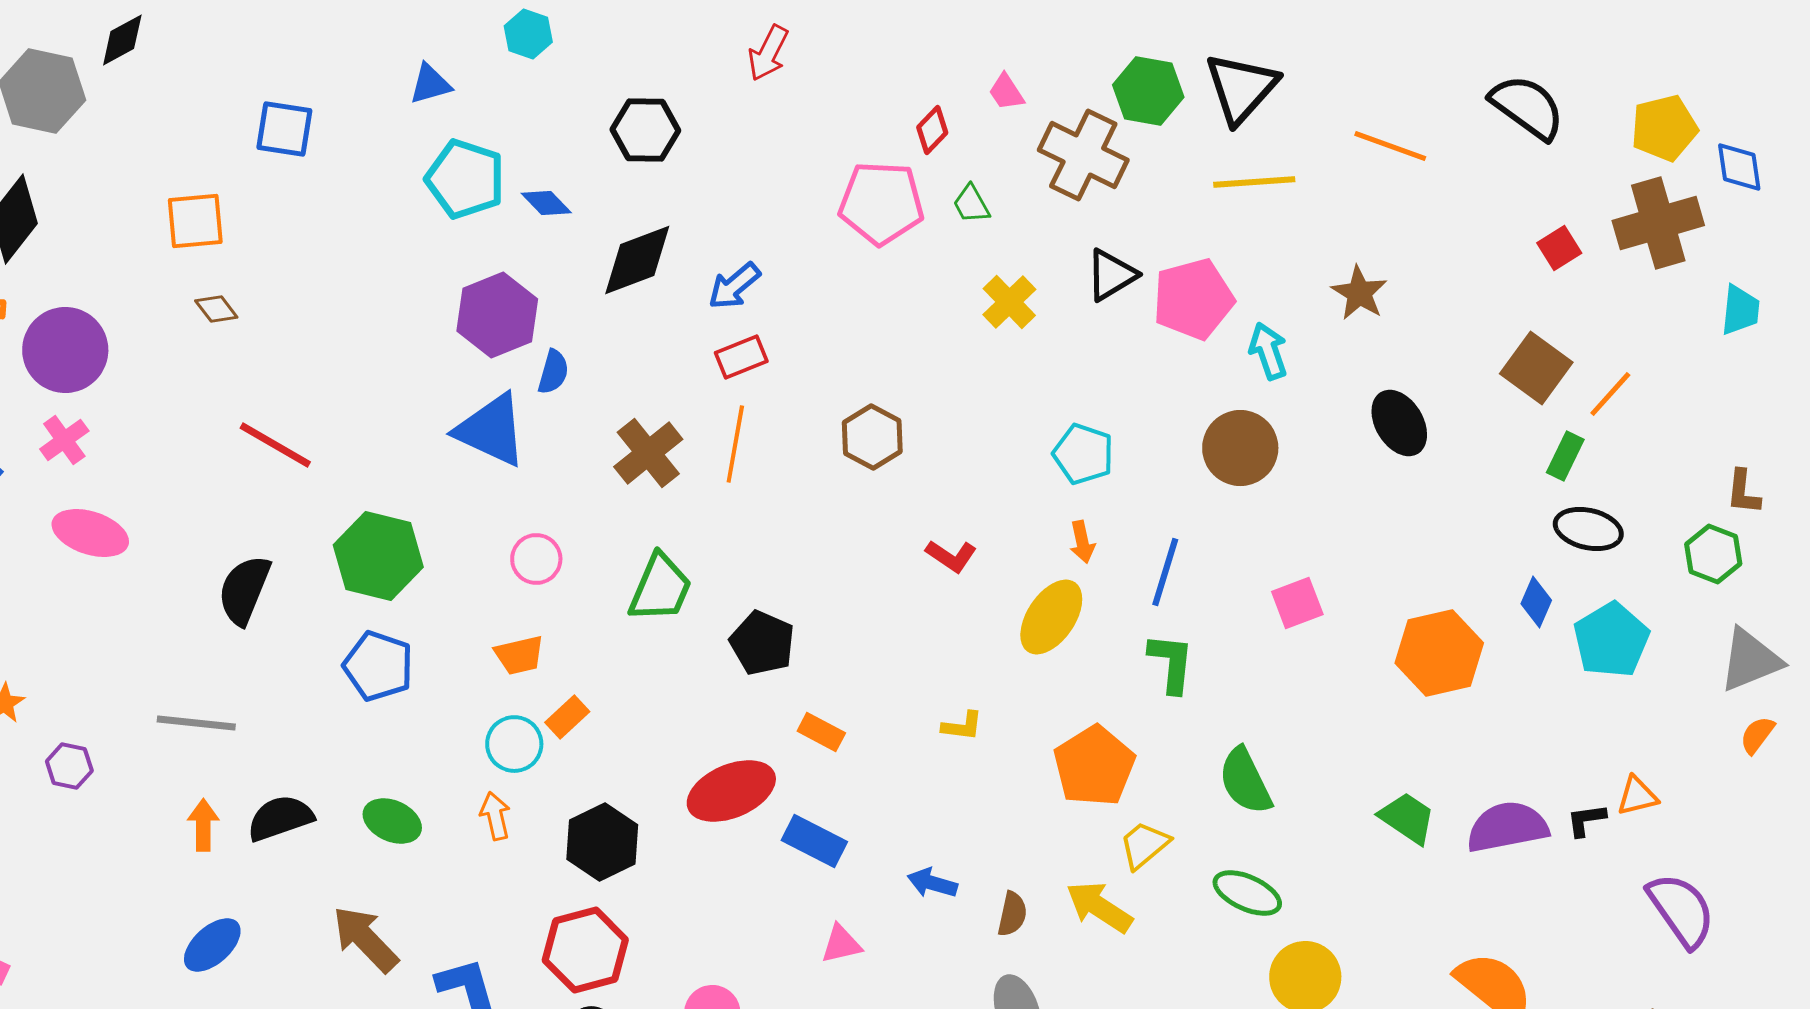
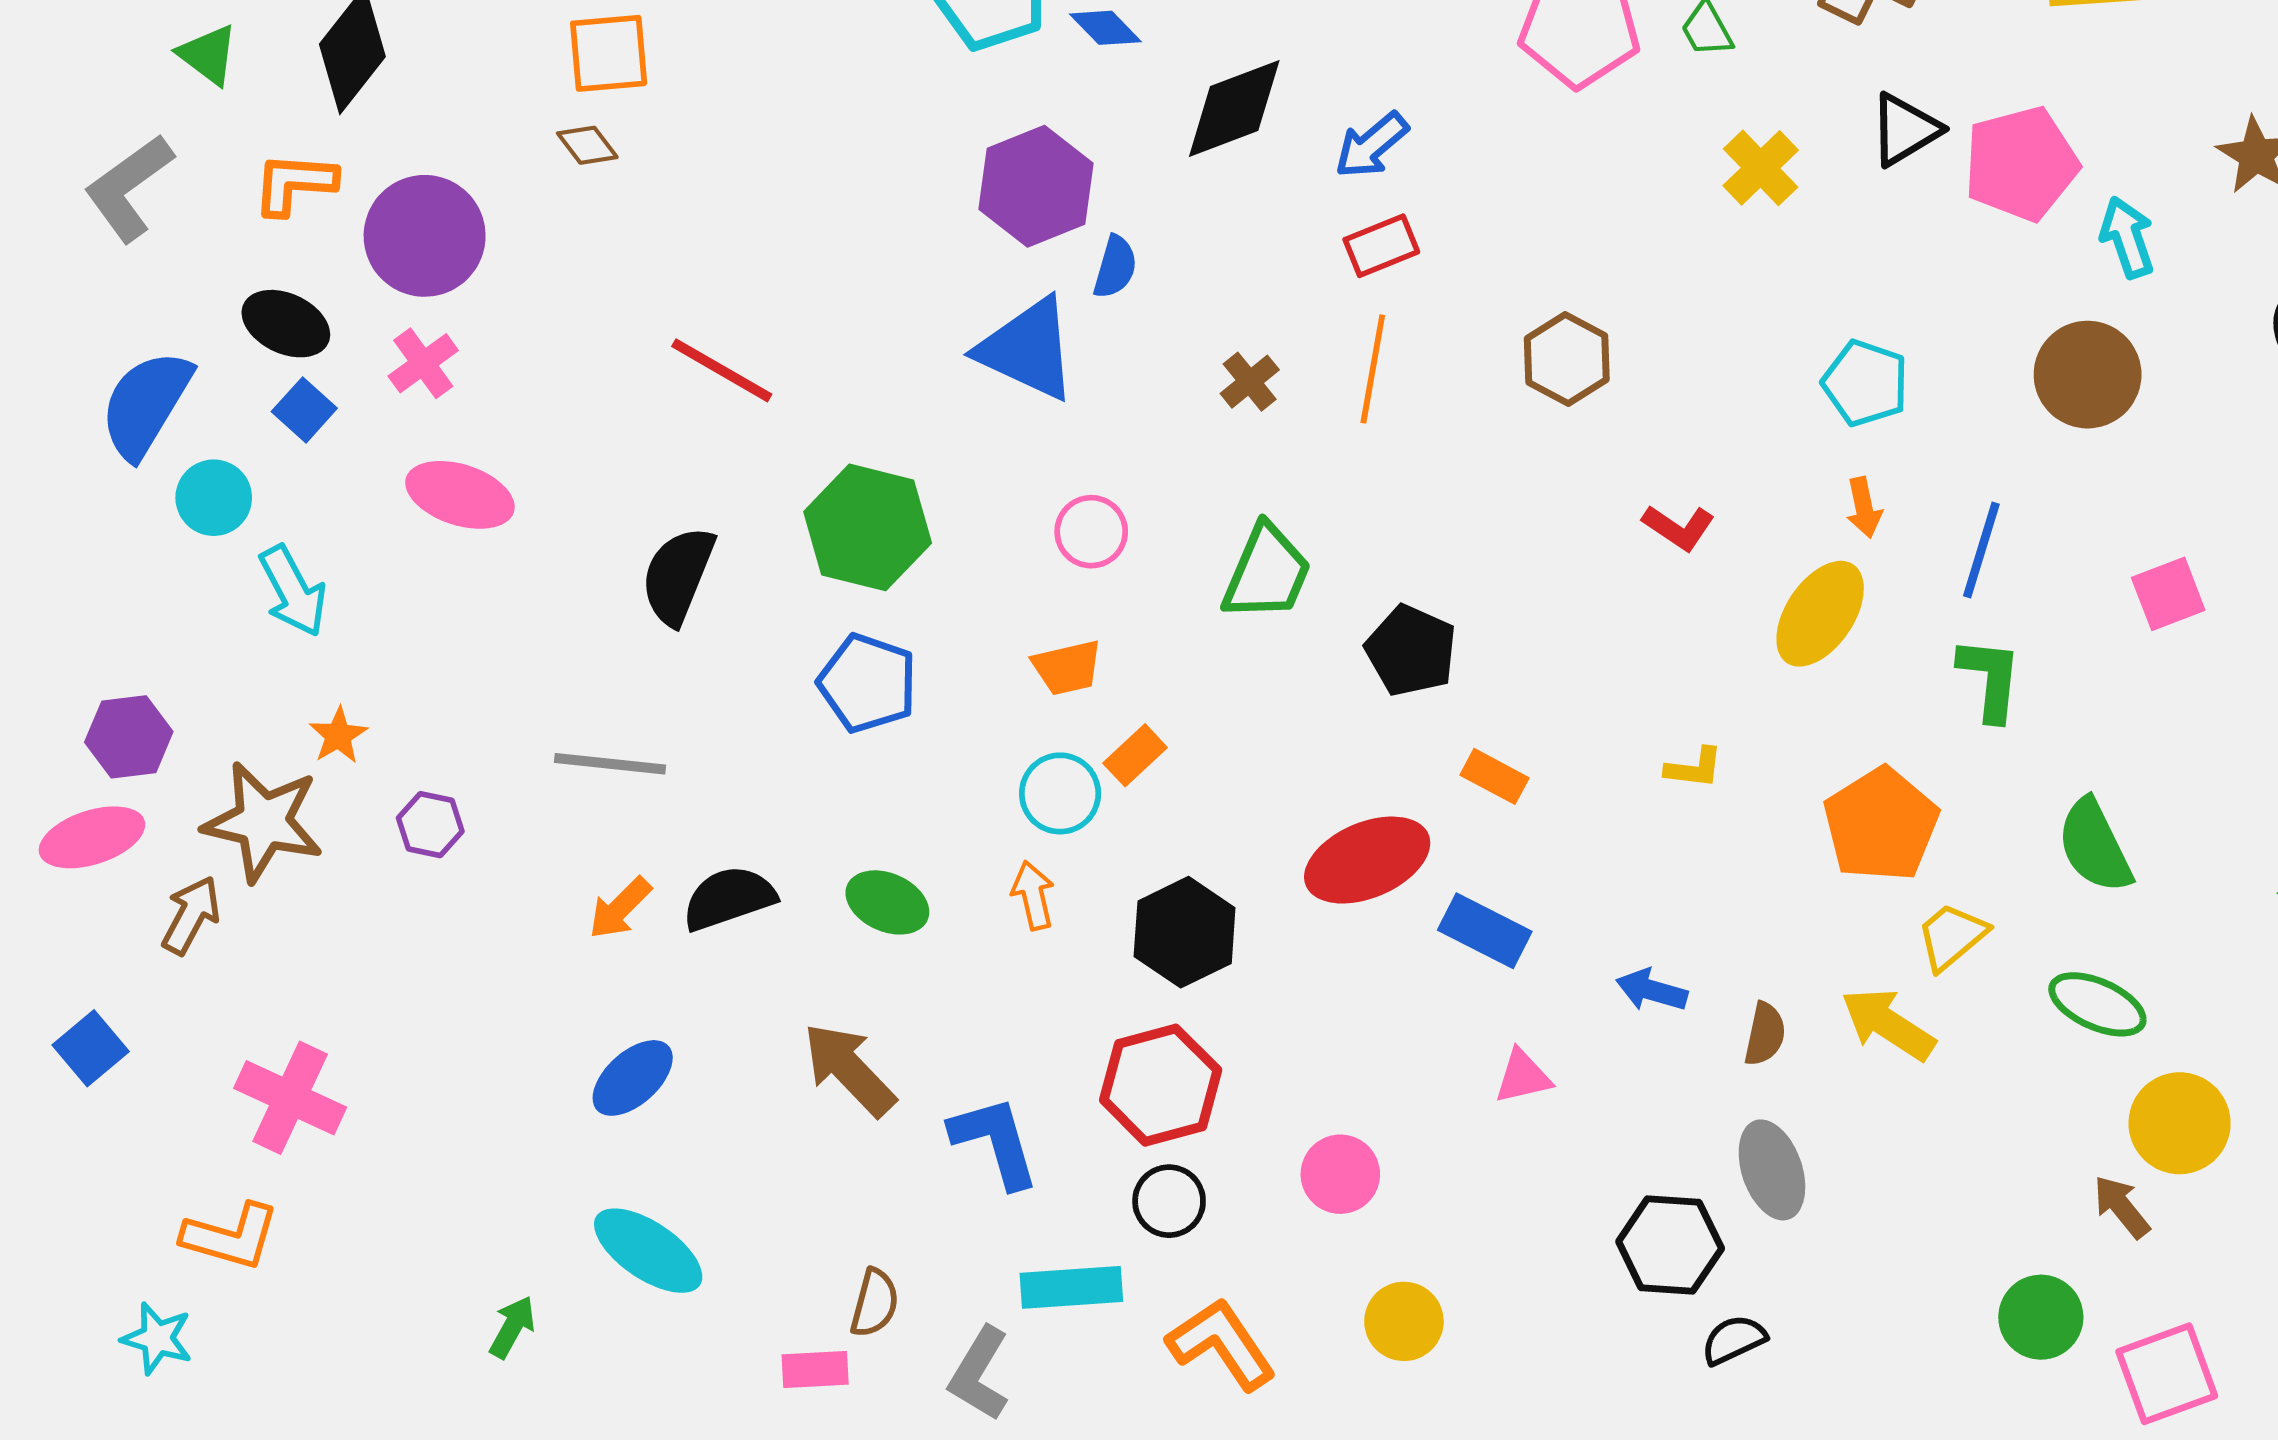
brown diamond: (216, 309) -> (587, 145), moved
brown cross: (648, 453) -> (1250, 382), size x0.6
orange arrow: (203, 825) -> (620, 908), turned -135

